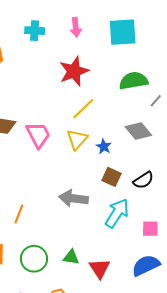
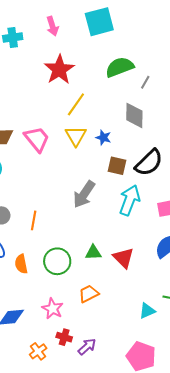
gray diamond: (138, 131) -> (134, 115), turned 52
black semicircle: (143, 180) -> (149, 163), size x1.4
gray arrow: (74, 198) -> (84, 194), turned -52

